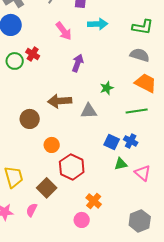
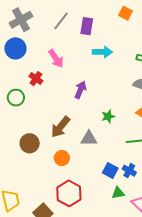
pink arrow: (64, 31) -> (56, 59), moved
green circle: (15, 61) -> (16, 98), moved
brown arrow: (60, 101) -> (60, 127), turned -50
orange circle: (52, 145) -> (62, 158), moved

